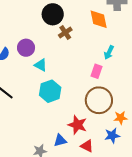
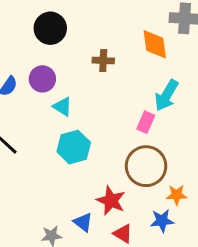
black circle: (53, 14) -> (50, 28), moved
brown cross: (65, 33) -> (103, 61), turned 32
cyan arrow: (109, 52) -> (166, 95), size x1.5
blue triangle: (60, 140) -> (83, 222), turned 48

